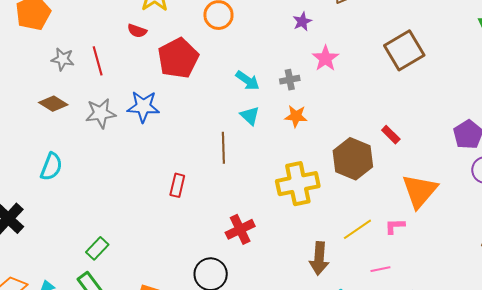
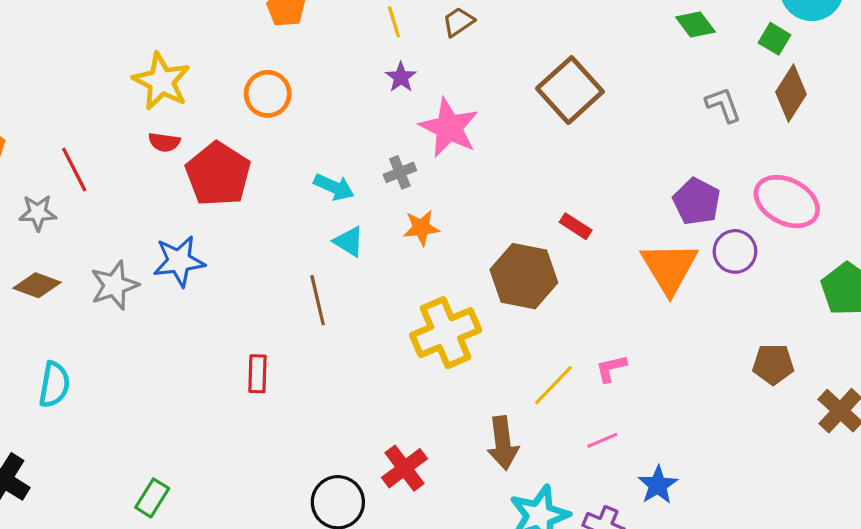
red semicircle: (137, 31) -> (164, 142), moved
pink star: (325, 58) -> (449, 128), size x1.4
red line: (98, 61) -> (74, 170), moved
orange triangle: (420, 191) -> (669, 268), moved
red cross: (240, 229) -> (404, 468), moved

